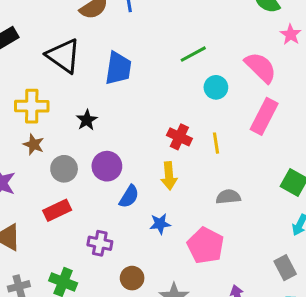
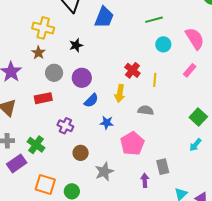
pink rectangle: (264, 116) -> (190, 70), size x0.6
gray semicircle: (228, 197) -> (146, 110), moved
gray rectangle: (285, 268) -> (163, 167), moved

